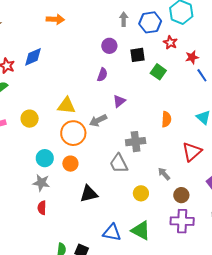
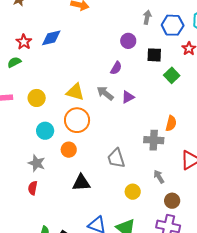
gray arrow: (98, 120) -> (105, 93), moved, turned 54
gray cross: (136, 142) -> (154, 140), moved
cyan circle: (45, 158) -> (45, 131), moved

